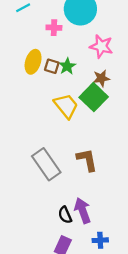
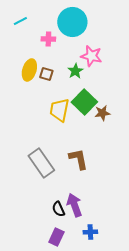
green star: (67, 66) -> (75, 71), moved
brown star: (101, 78) -> (102, 113), moved
yellow trapezoid: (66, 106) -> (59, 110), turned -130

